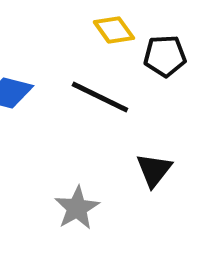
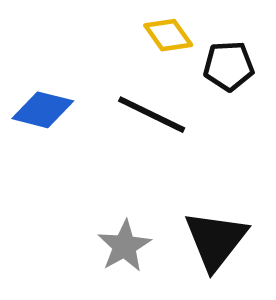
black triangle: (154, 170) -> (216, 240), moved, size x1.5

